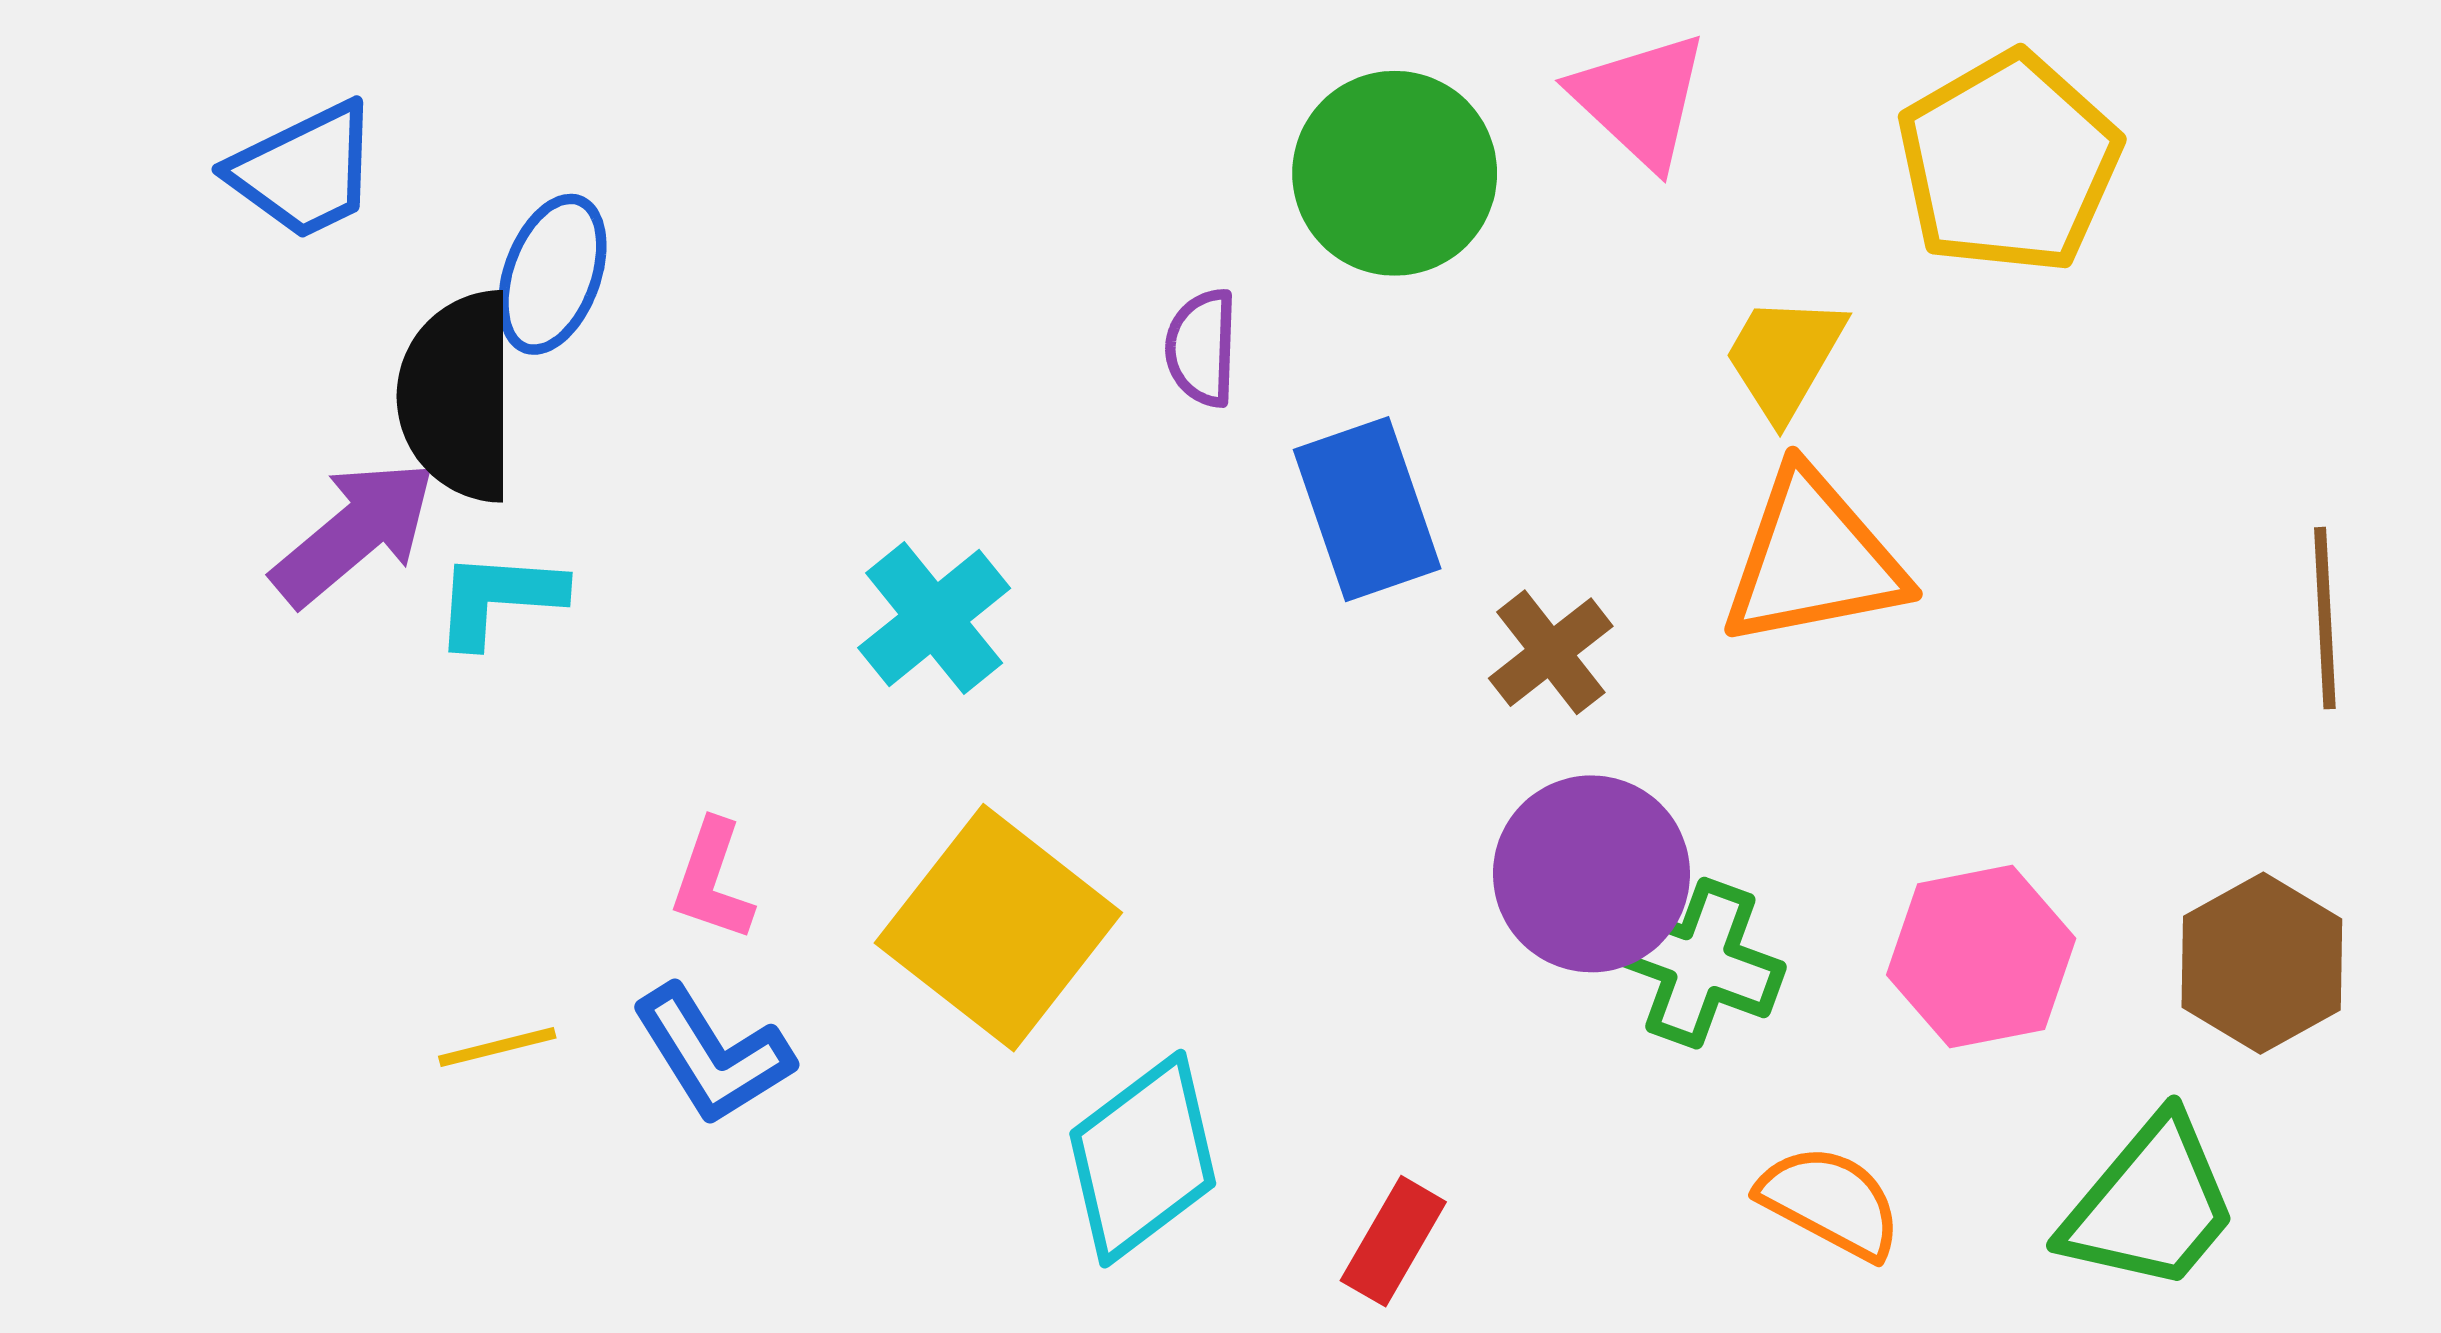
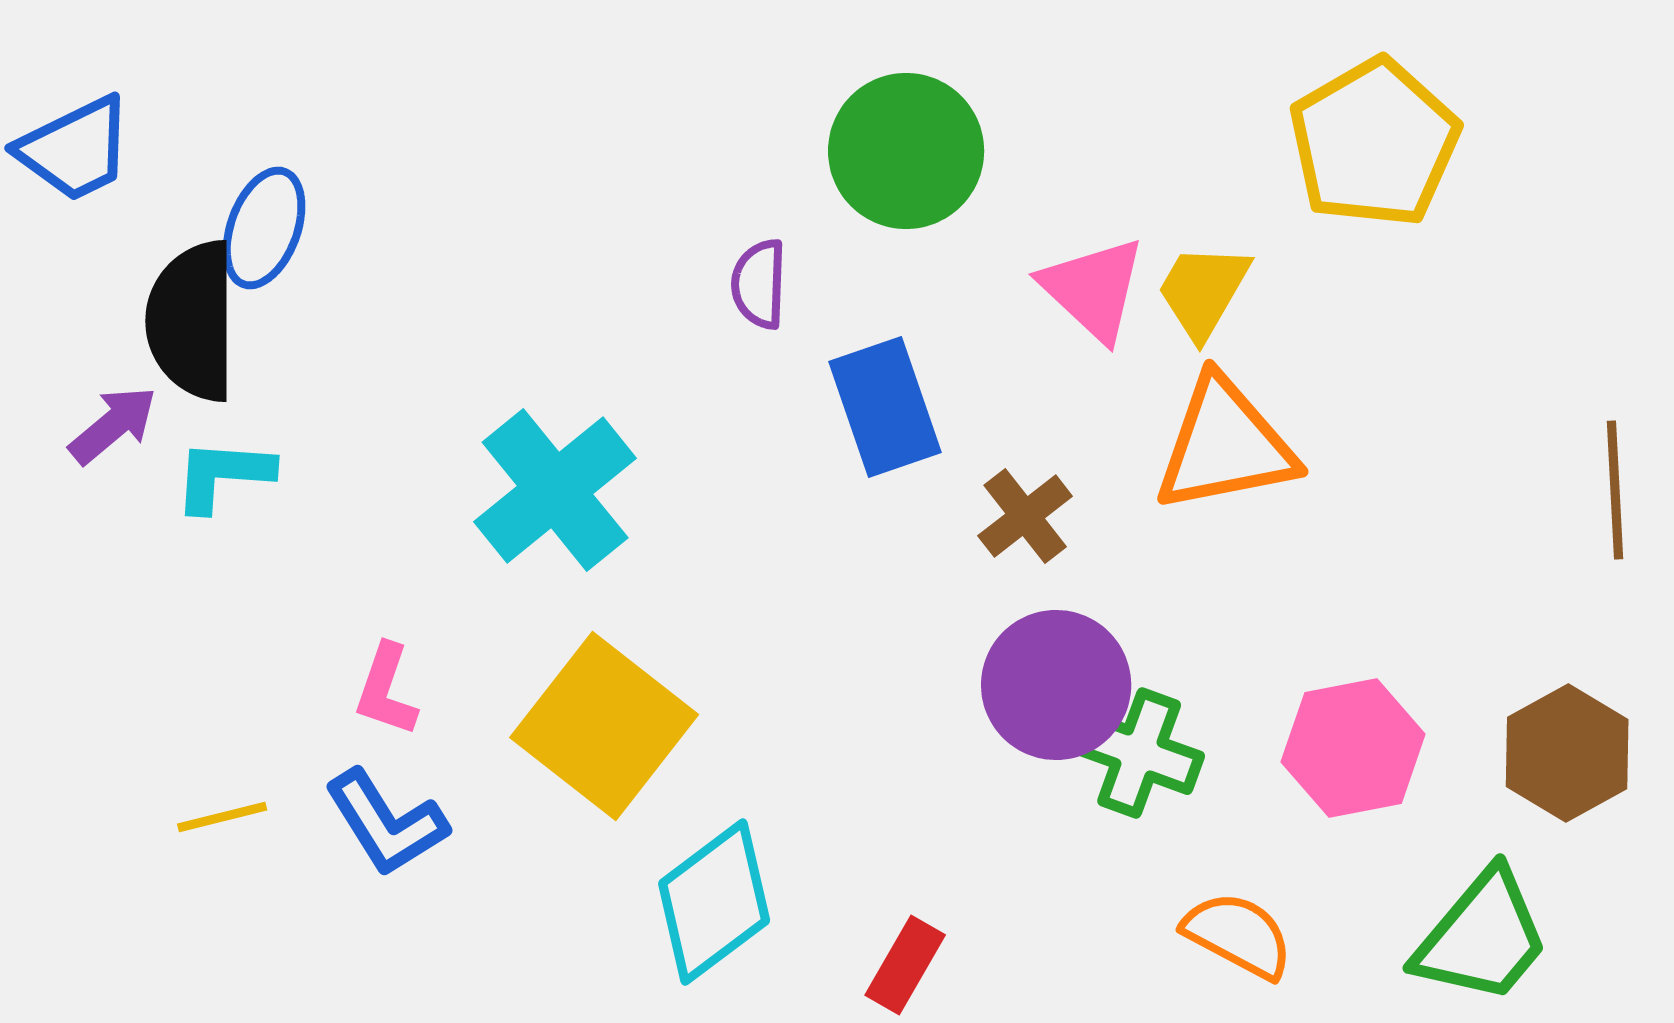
pink triangle: (1640, 100) -> (1093, 289), moved
purple arrow: (354, 533) -> (113, 425), size x0.7
cyan cross: (934, 618) -> (555, 490), size x1.4

